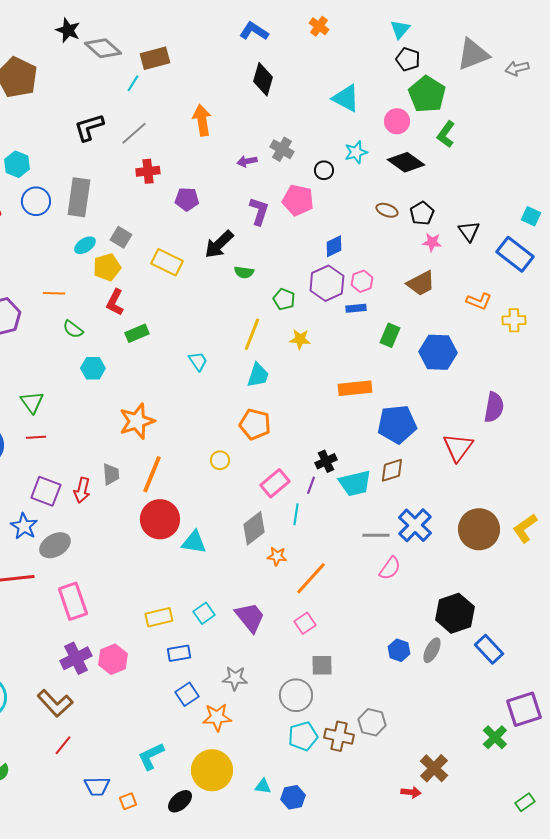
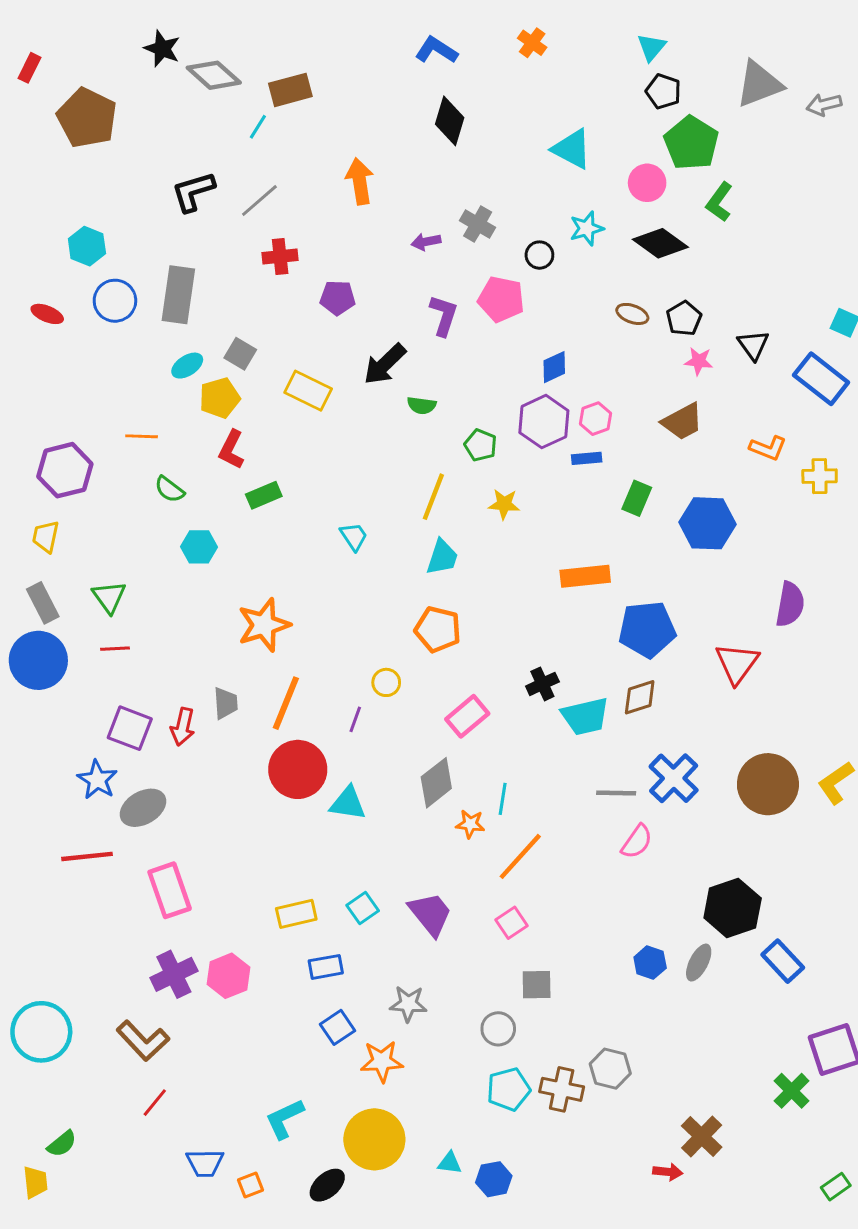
purple line: (311, 485) -> (355, 719), moved
cyan line: (296, 514) -> (503, 799), moved
gray circle: (296, 695) -> (498, 1029), size x0.7

